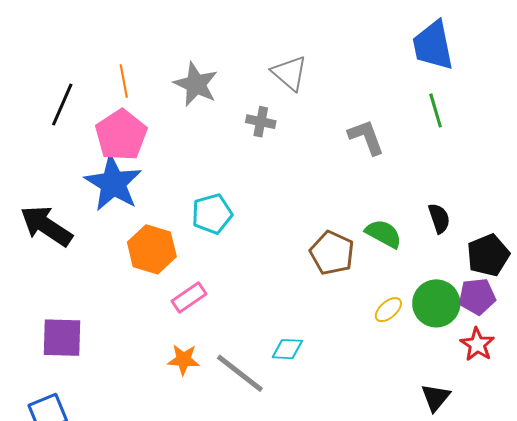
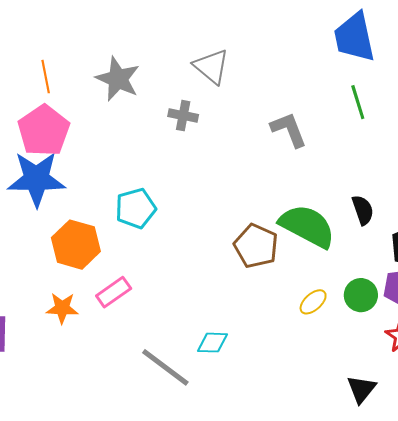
blue star: (113, 183) -> (36, 179), turned -30
green semicircle: (384, 234) -> (307, 226), size x1.5
green circle: (436, 303) -> (361, 295), size x0.7
orange star: (184, 360) -> (62, 308), moved

